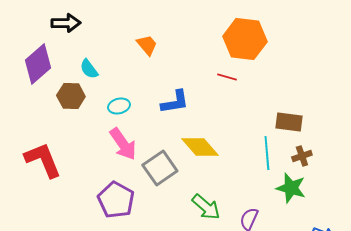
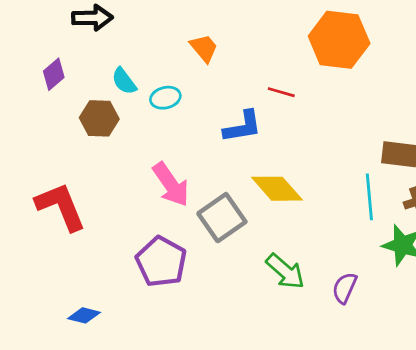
purple diamond: (38, 64) -> (54, 74), size x0.6
red line: (227, 77) -> (281, 92), moved
cyan ellipse: (119, 106) -> (165, 98), moved

